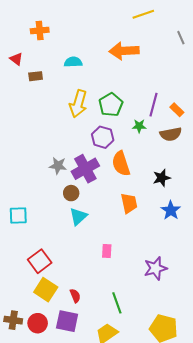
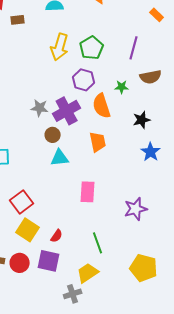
orange rectangle: (177, 110) -> (157, 15), moved
green star: (139, 126) -> (122, 87), moved
orange trapezoid: (129, 203) -> (98, 142), moved
cyan triangle: (78, 216) -> (60, 158), turned 36
pink rectangle: (107, 251) -> (88, 192), size x1.5
red semicircle: (75, 296) -> (57, 236), turned 56

